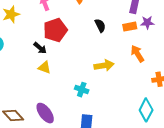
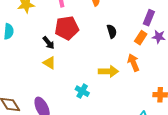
orange rectangle: (130, 27) -> (141, 38), turned -56
orange arrow: (137, 54) -> (133, 63), moved

